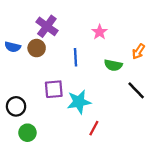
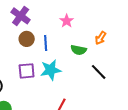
brown circle: (37, 48) -> (27, 39), moved
cyan star: (79, 102) -> (51, 70), moved

